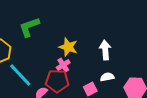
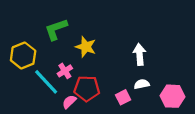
yellow star: (68, 47) -> (86, 47), moved
pink cross: (63, 65) -> (65, 71), moved

